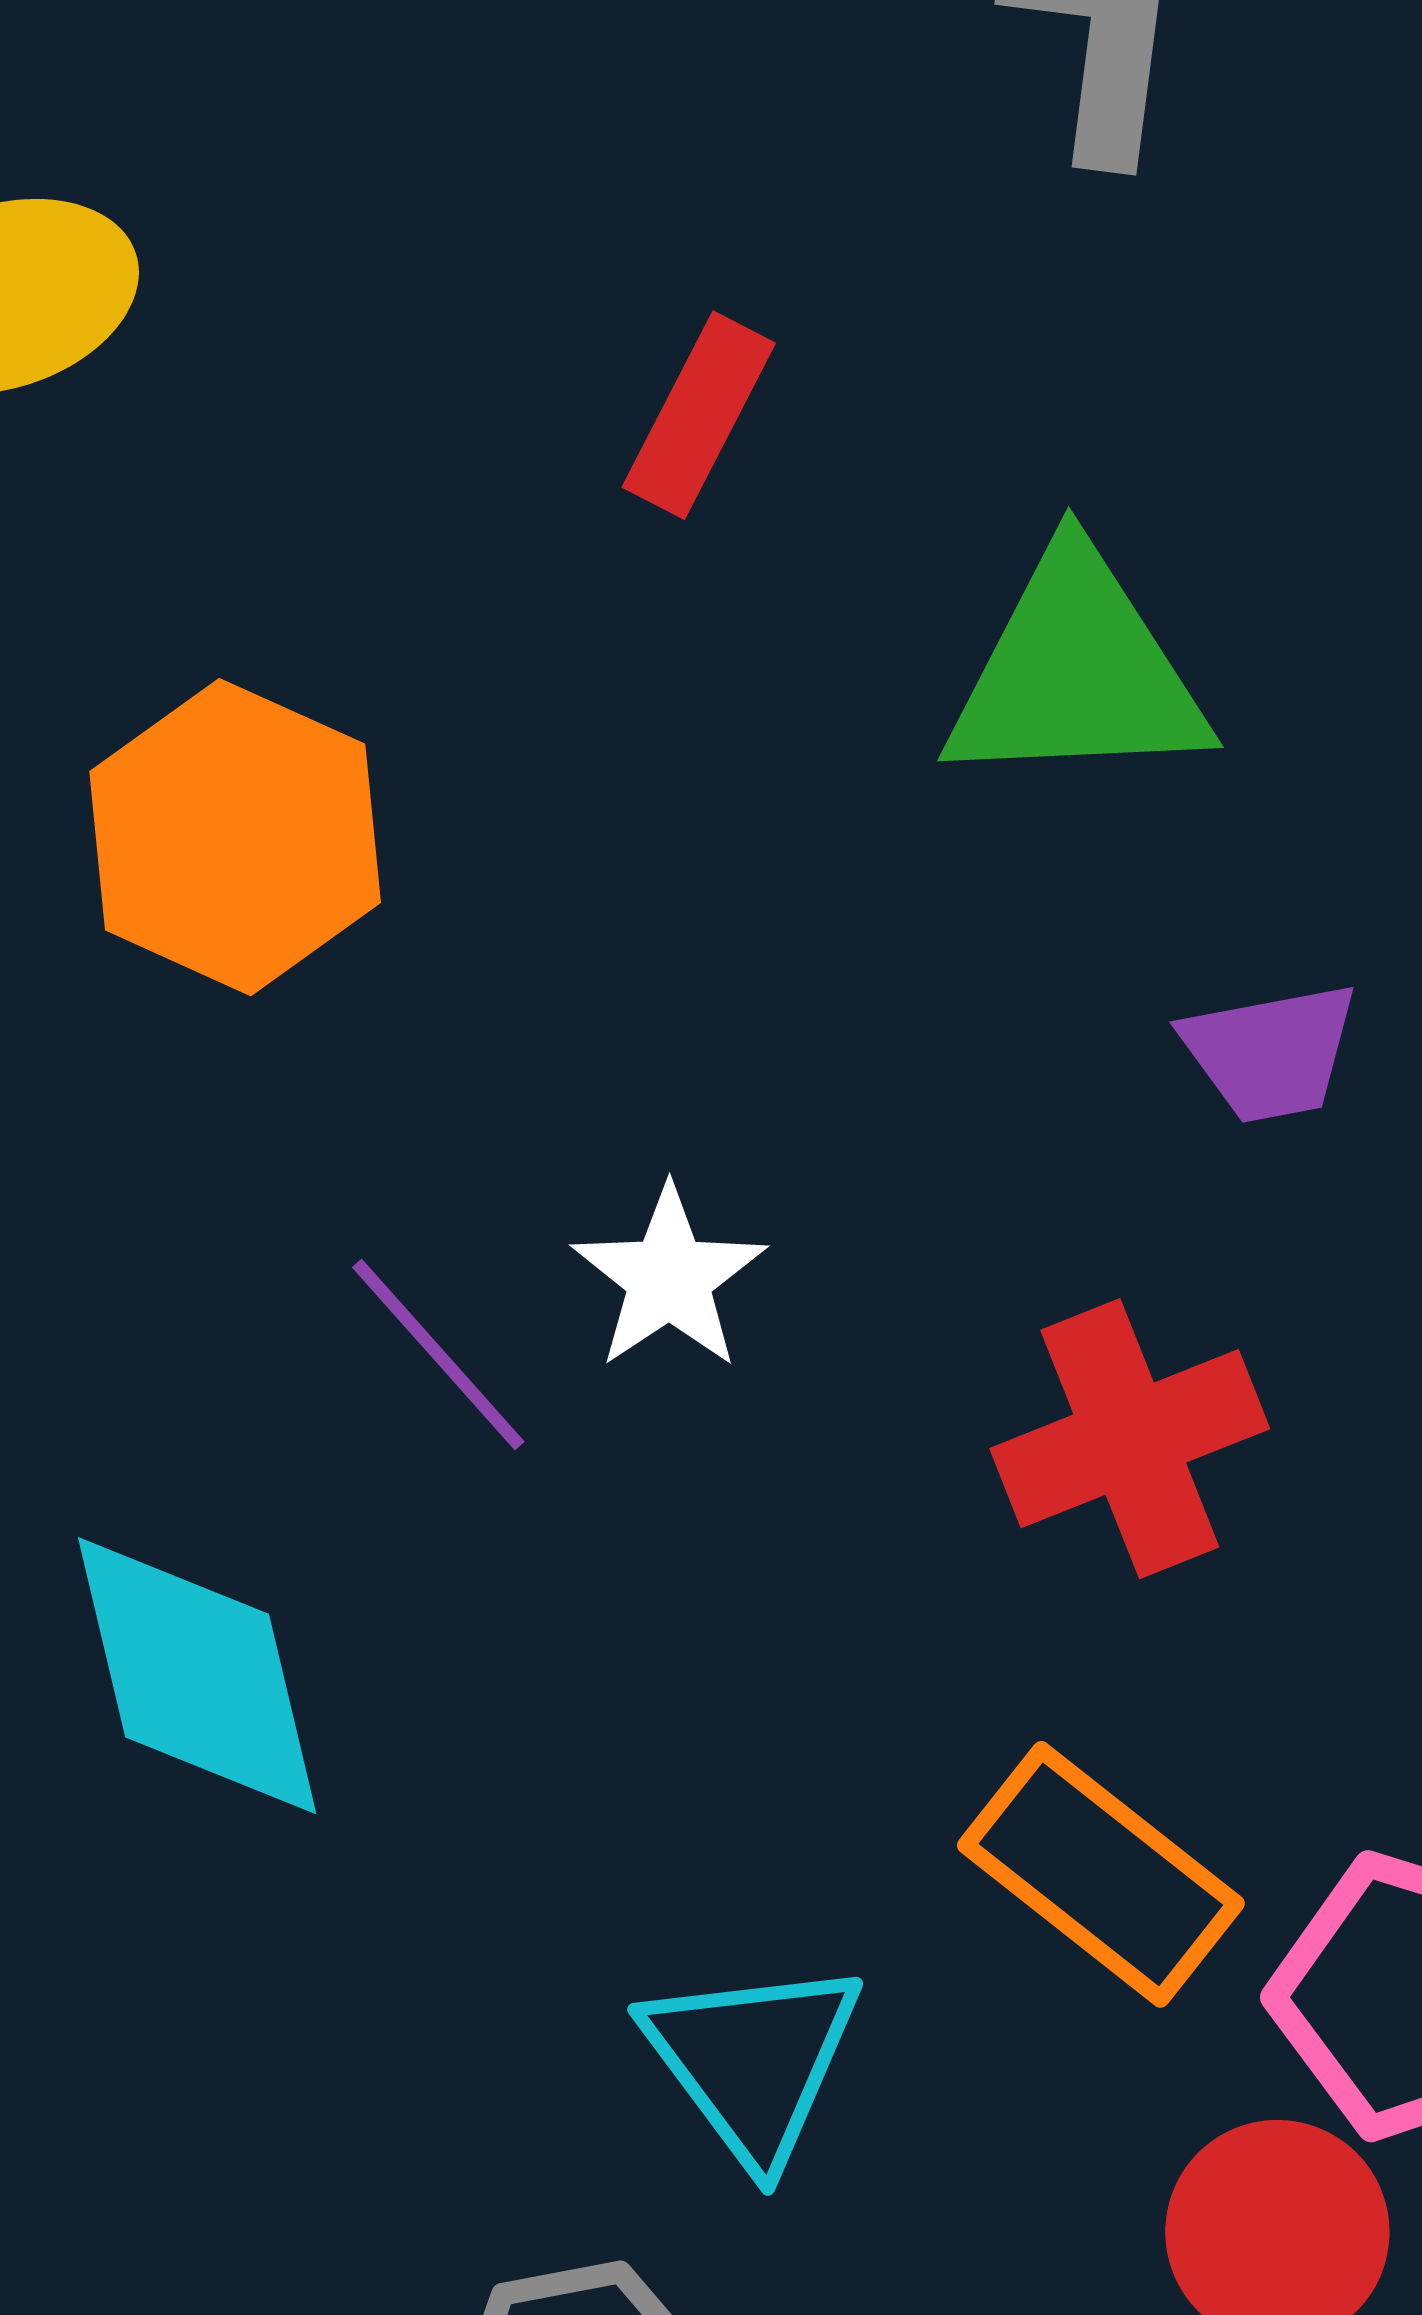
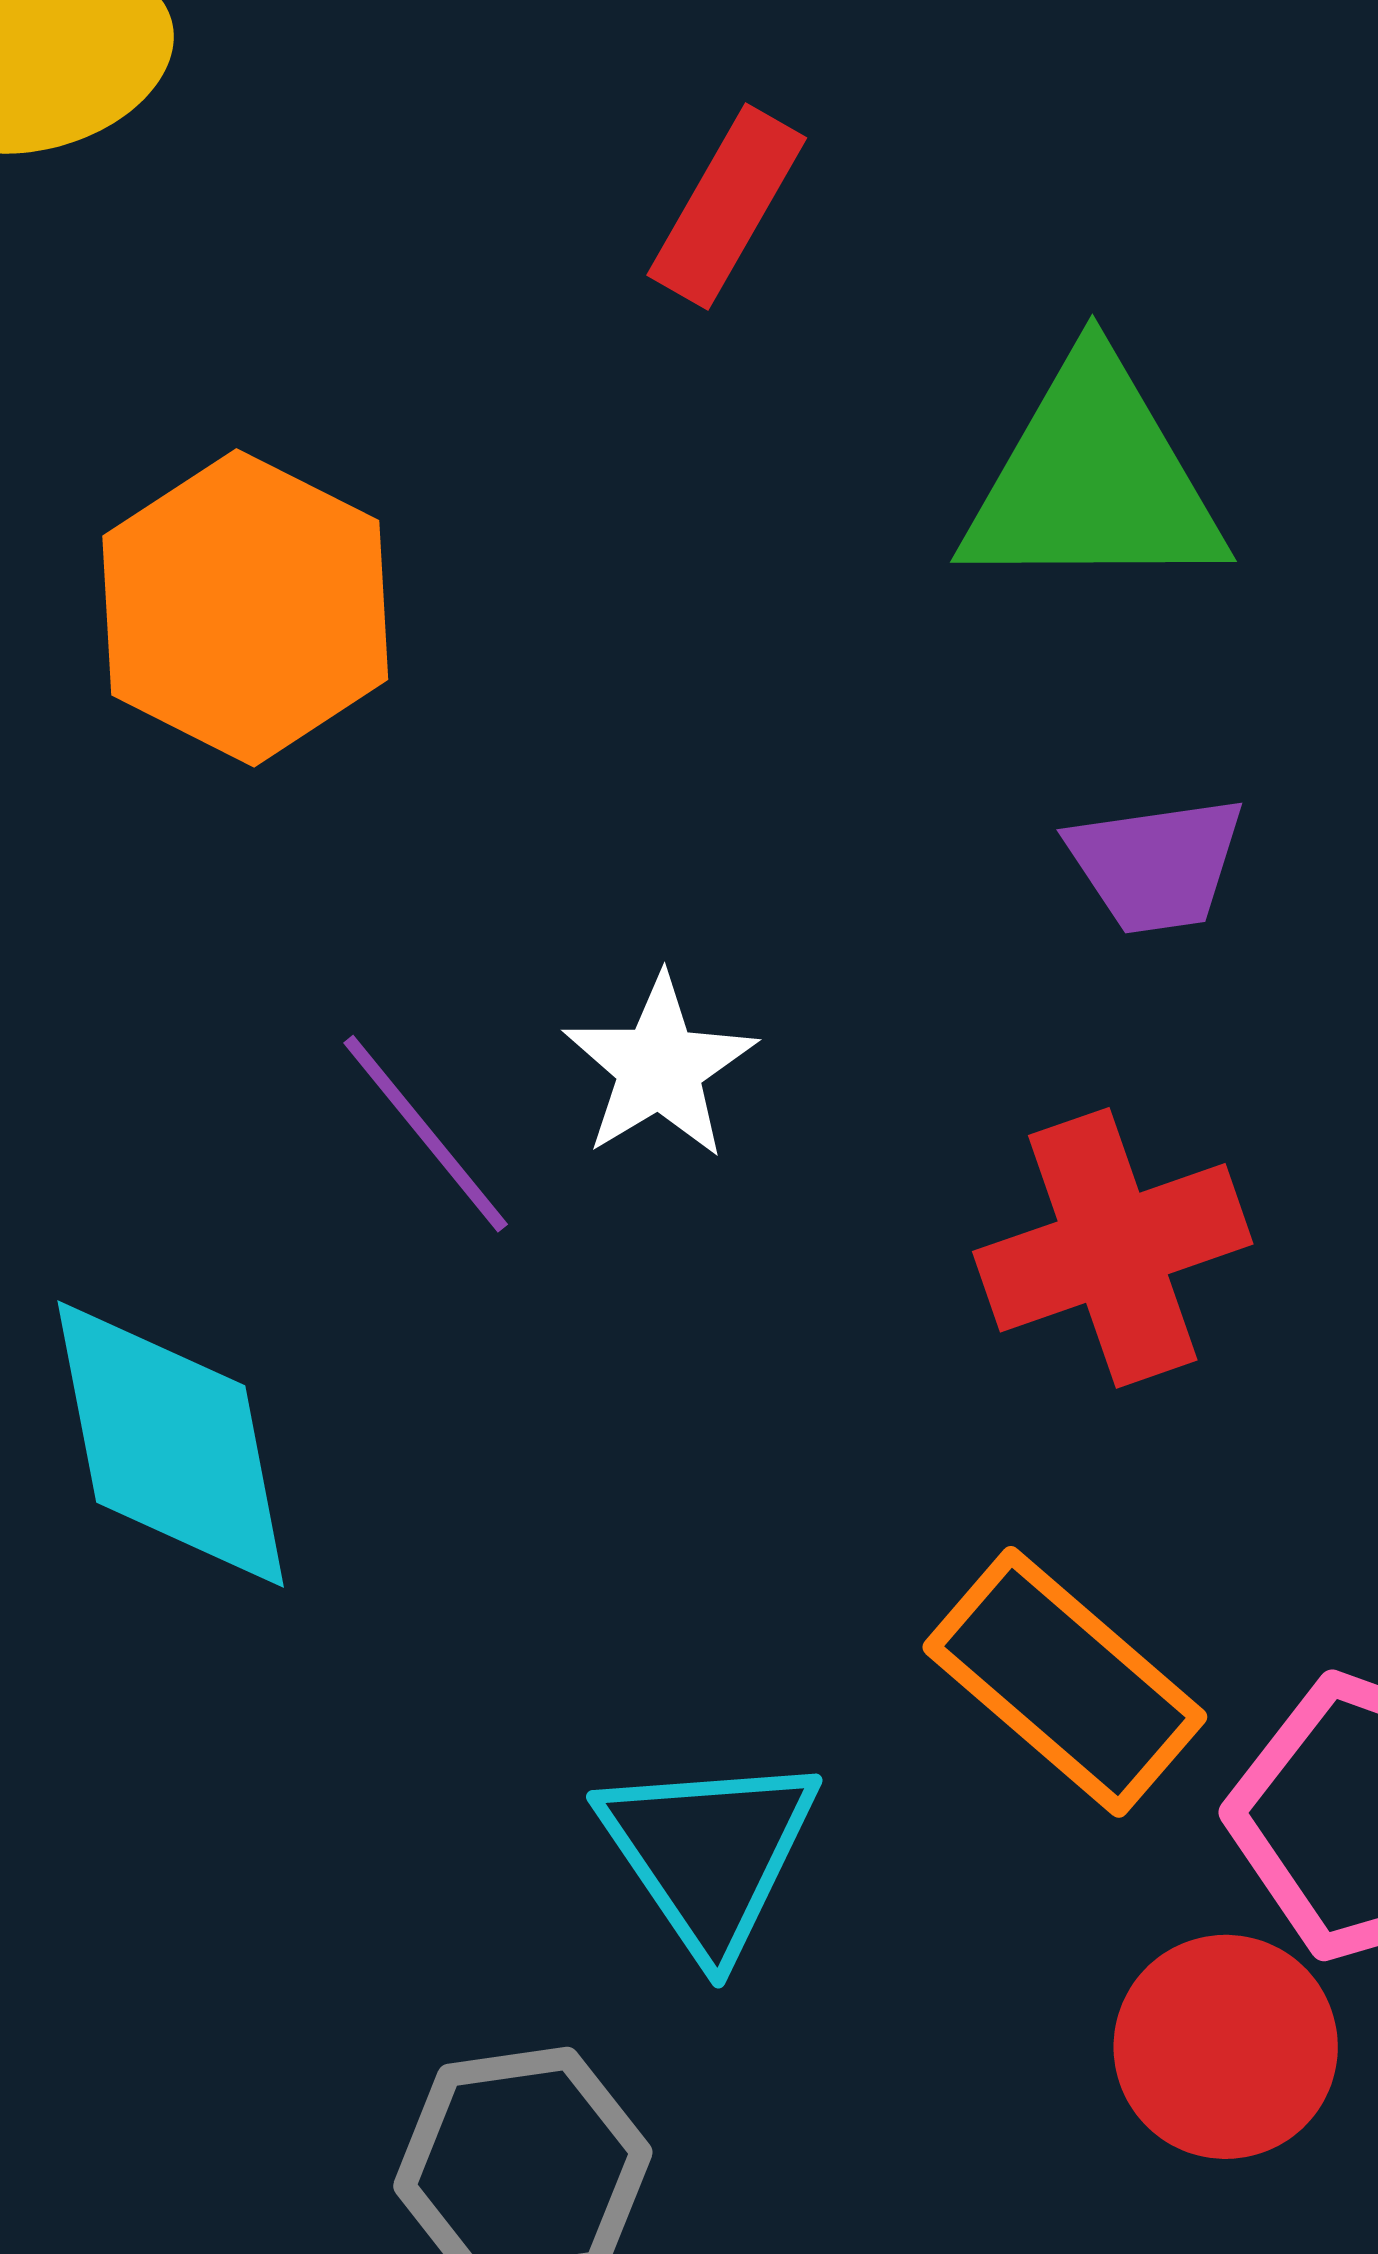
purple trapezoid: (1270, 1052) -> (1156, 864), moved

